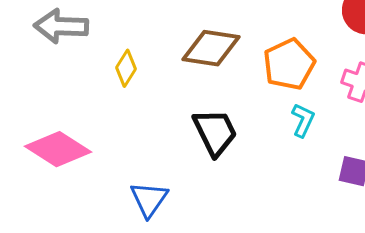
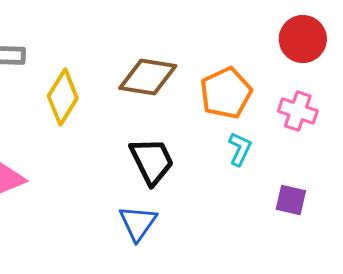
yellow diamond: (126, 68) -> (63, 97), size x1.5
blue triangle: (149, 199) -> (138, 223), moved

